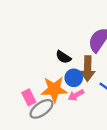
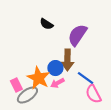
black semicircle: (63, 57) -> (46, 24), moved
orange star: (54, 89) -> (38, 78), turned 30

